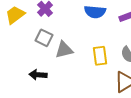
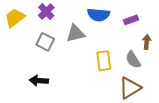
gray triangle: (64, 50) -> (76, 33), moved

